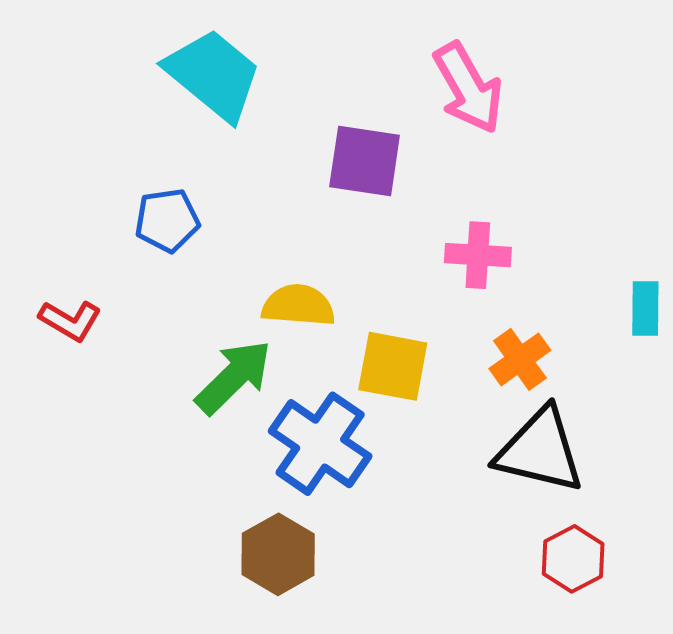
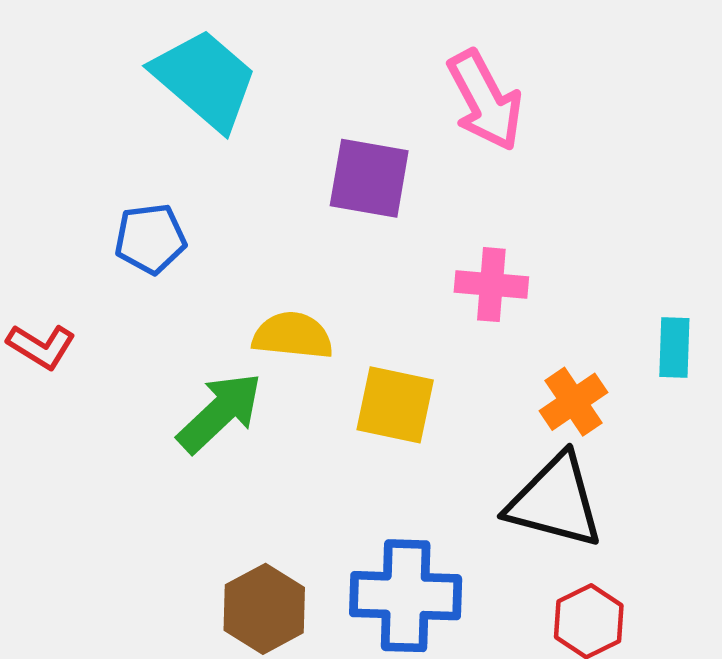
orange cross: (520, 359) -> (574, 402), moved
blue cross: (320, 444) -> (406, 596), moved, turned -34

